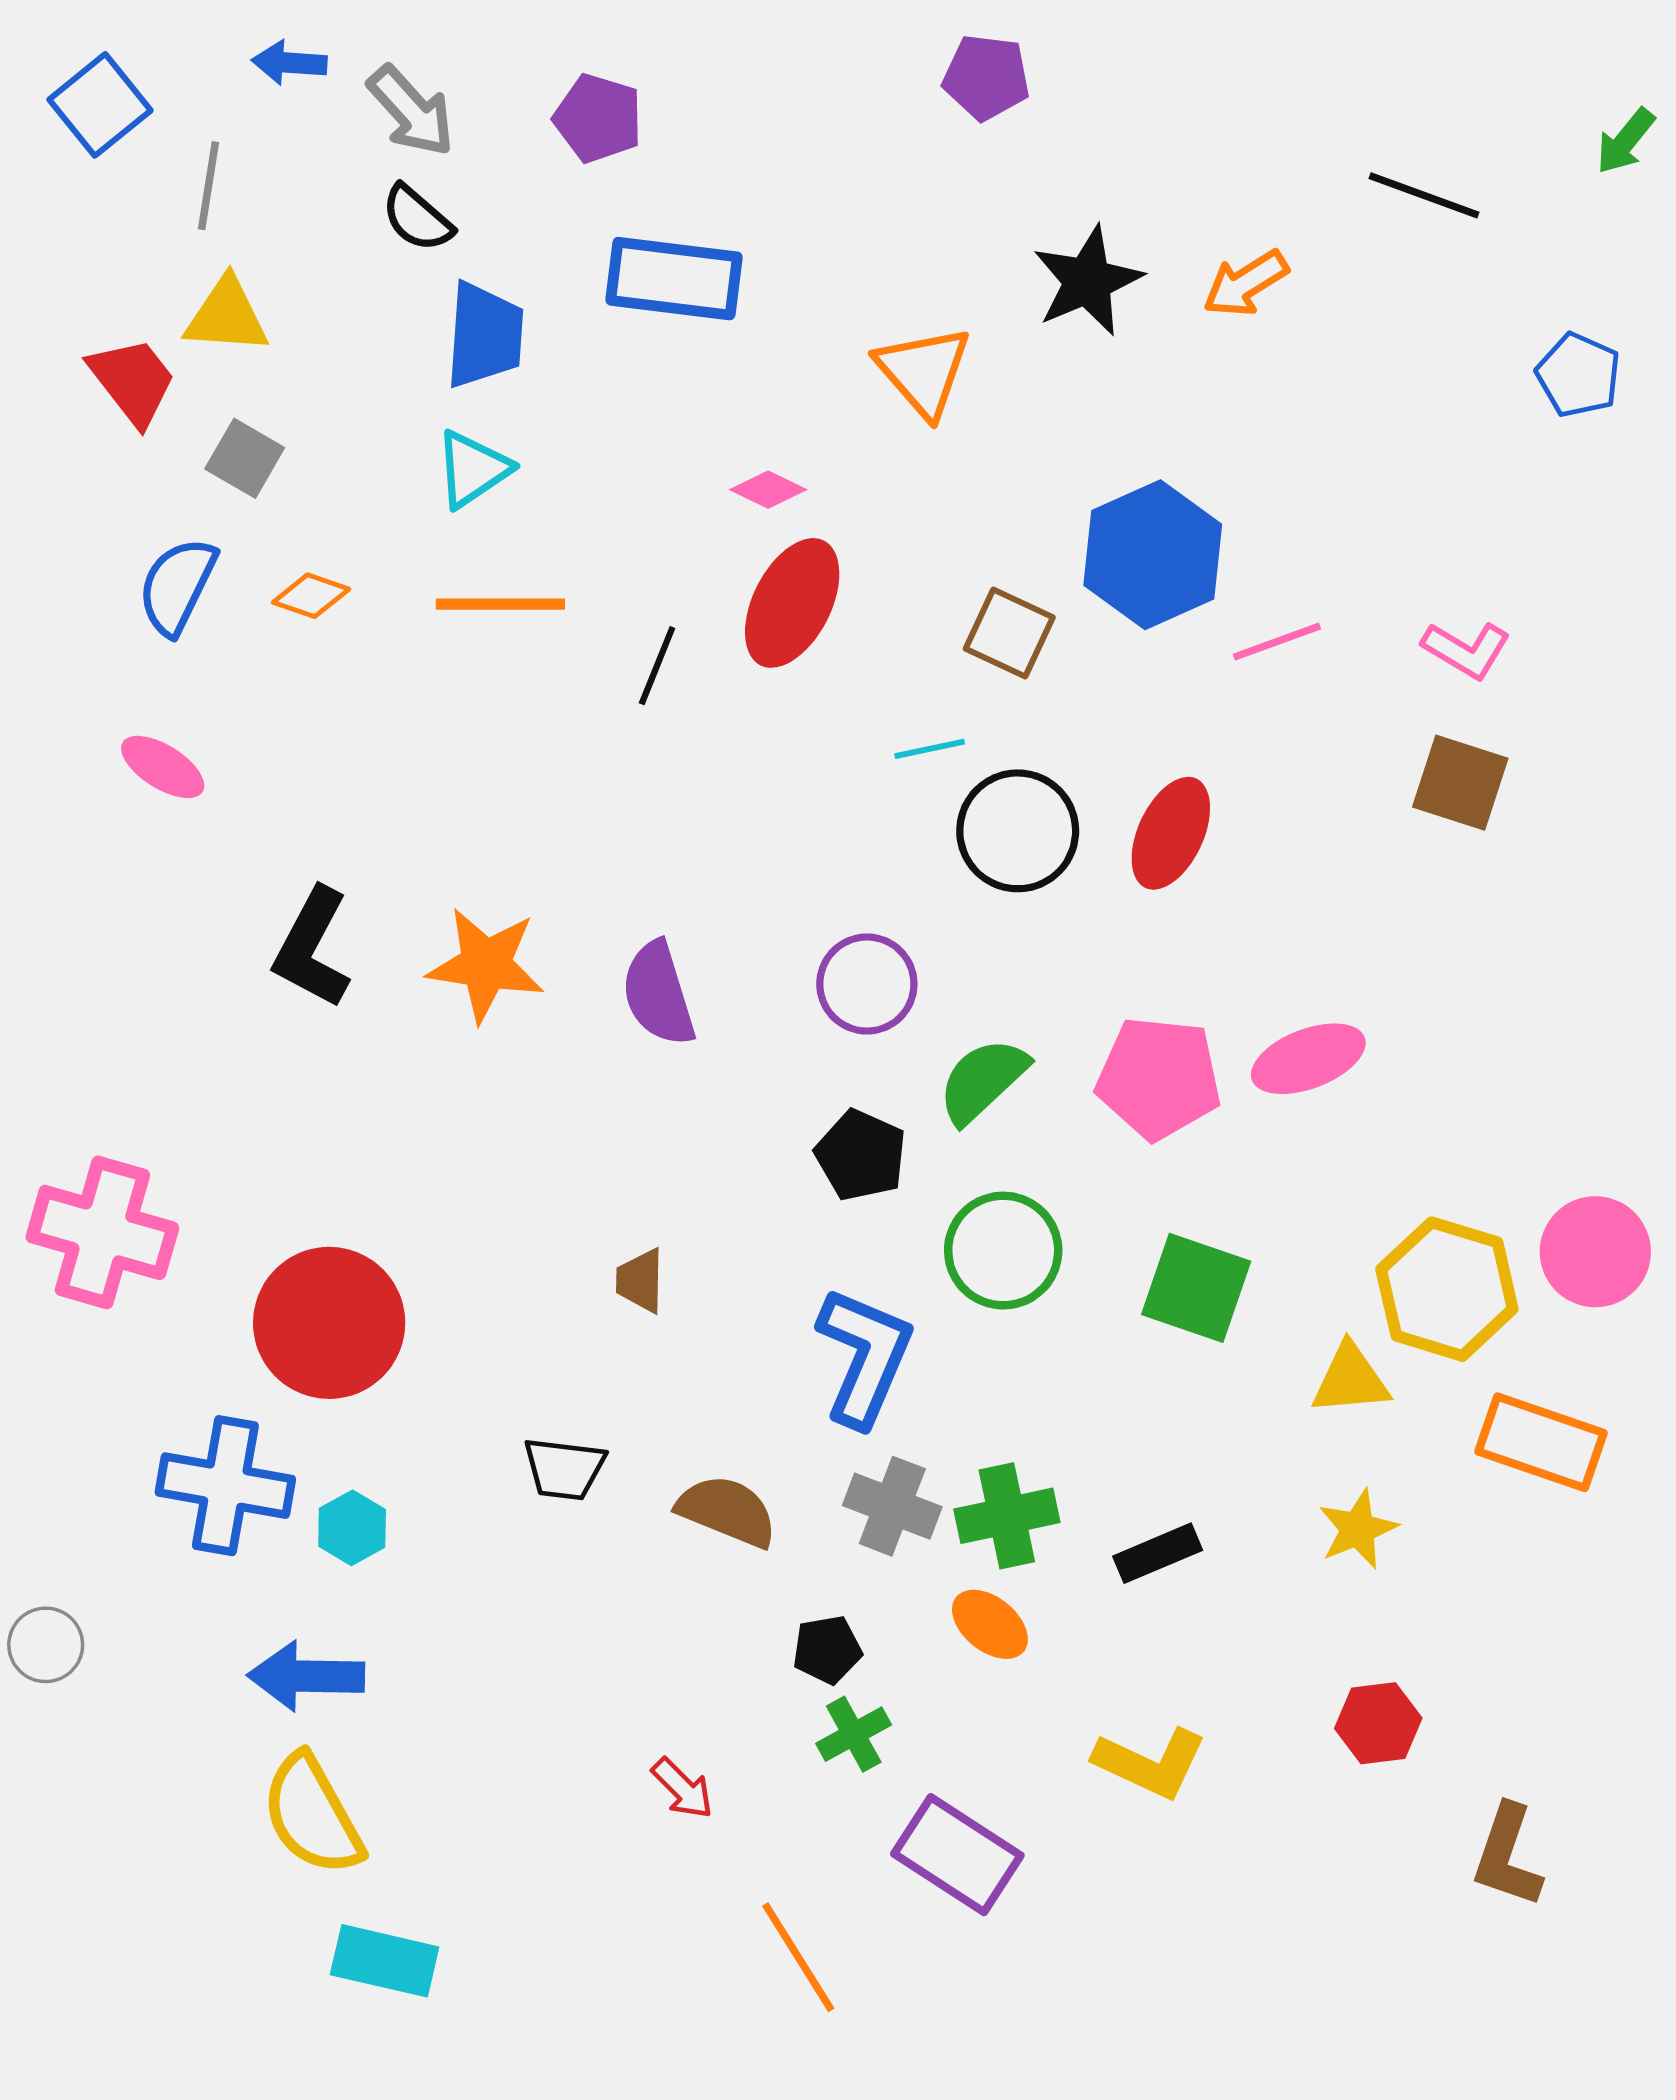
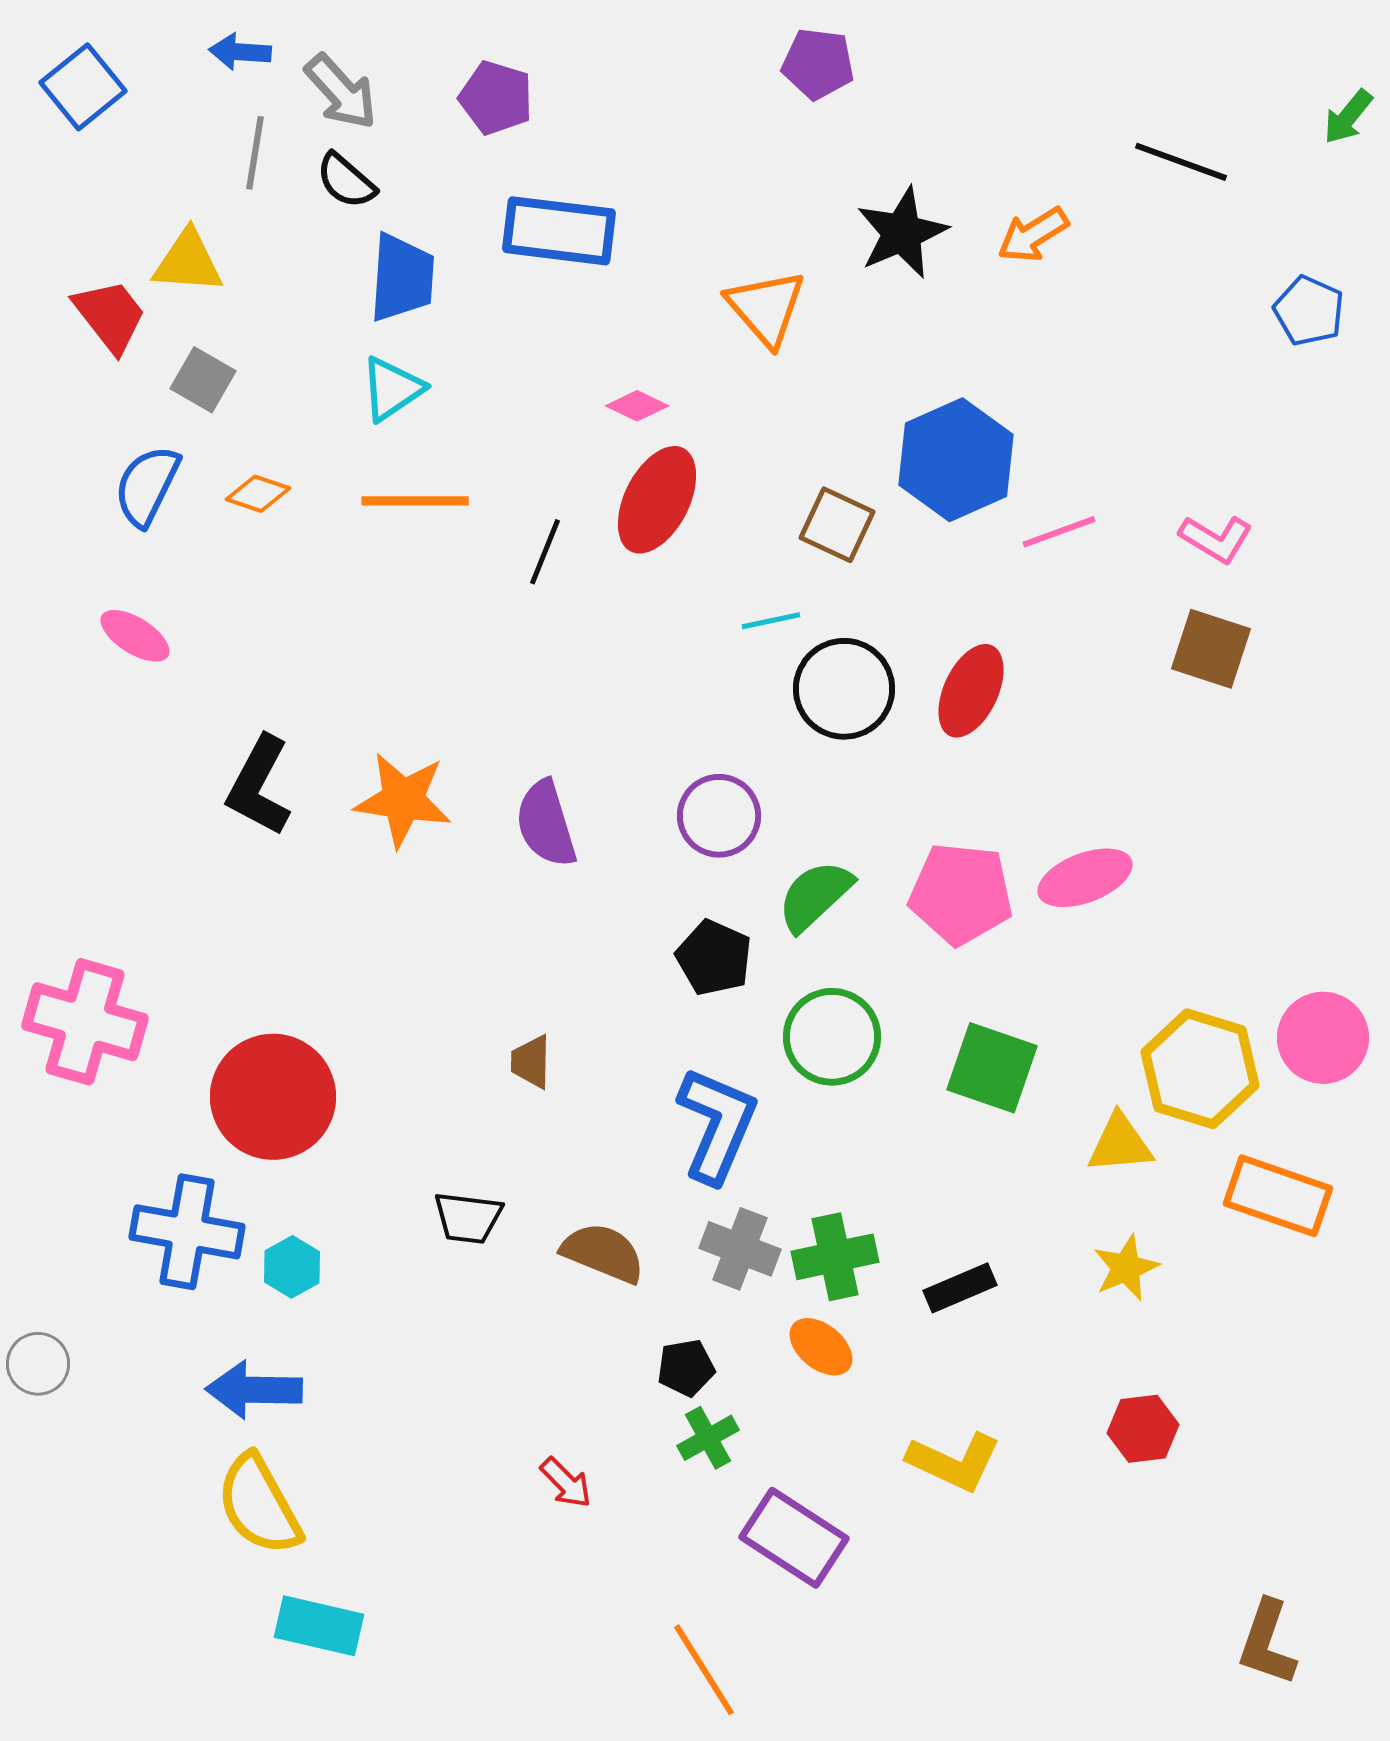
gray line: (209, 186) -> (255, 153), moved
brown L-shape: (1507, 1856) -> (1267, 1643), moved
orange line: (798, 1957) -> (704, 1670), moved

